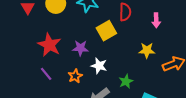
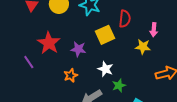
yellow star: (147, 50) -> (143, 47), moved
white star: (99, 66) -> (105, 69), moved
purple line: (46, 74) -> (29, 62), moved

